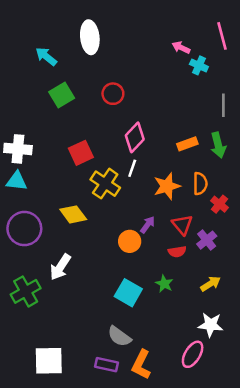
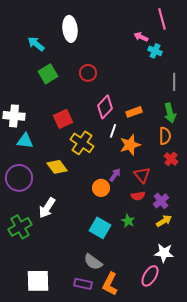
pink line: (222, 36) -> (162, 19), moved
orange rectangle: (187, 144) -> (134, 112), moved
white line: (132, 168) -> (113, 131), moved
cyan triangle: (17, 181) -> (25, 141), moved
orange semicircle: (200, 184) -> (165, 136), moved
purple cross: (207, 240) -> (161, 201), moved

